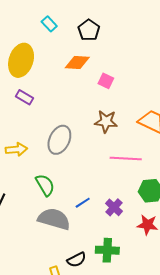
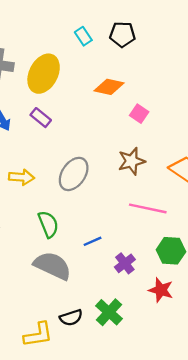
black pentagon: (89, 30) -> (122, 34), moved, turned 30
brown star: (106, 121) -> (132, 161), turned -30
blue line: (83, 203) -> (92, 241), moved
green cross: (107, 250) -> (109, 312), turned 30

